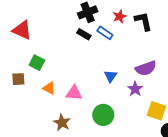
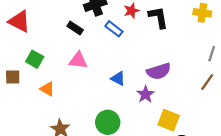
black rectangle: (84, 34) -> (75, 28), moved
blue triangle: (111, 76) -> (118, 78), turned -40
pink triangle: (74, 93) -> (78, 60), moved

